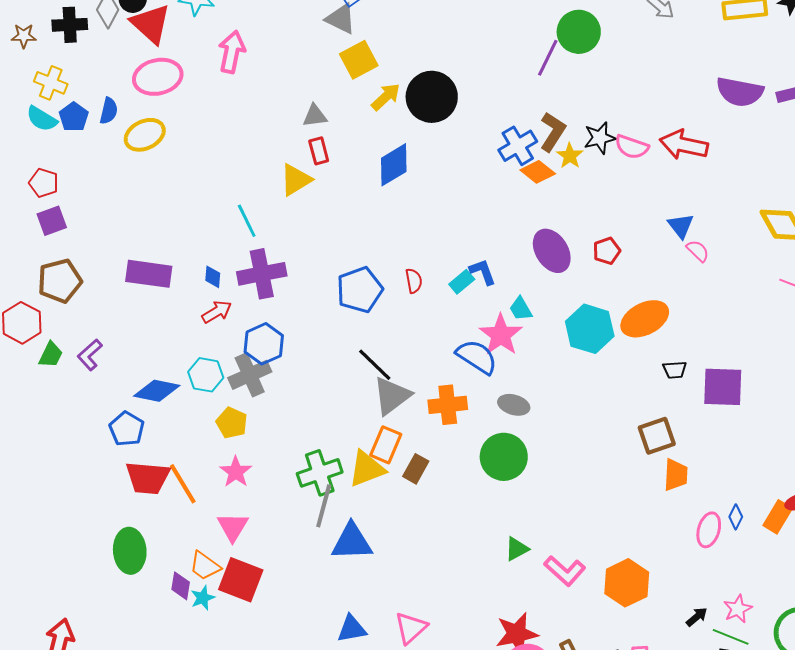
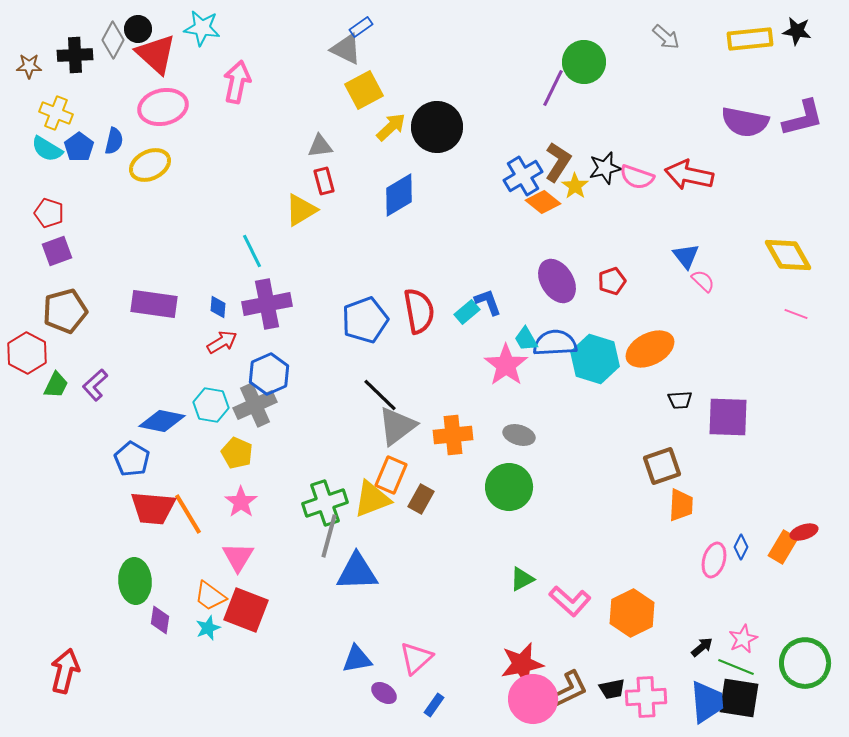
red semicircle: (414, 281) -> (419, 311), size x1.8
blue semicircle: (477, 357) -> (555, 343), moved, turned -36
purple diamond: (181, 586) -> (160, 620), moved

